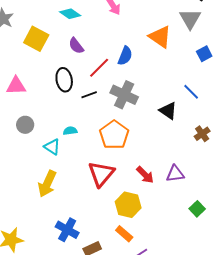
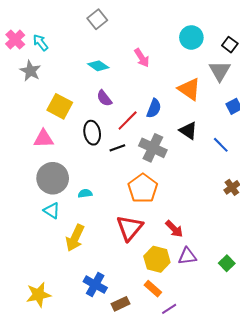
yellow square: (36, 39) -> (60, 106), moved
black triangle: (168, 111) -> (188, 131), moved
gray circle: (25, 125) -> (53, 178), size x1.8
cyan semicircle: (70, 131) -> (85, 193), moved
cyan triangle: (52, 147) -> (52, 211), moved
purple triangle: (175, 174) -> (187, 256), moved

